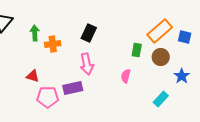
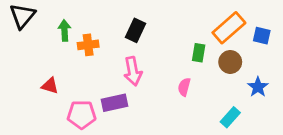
red triangle: (33, 76) -> (50, 86), moved

